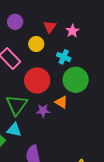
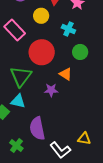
green circle: (76, 80) -> (80, 52), size x0.6
purple star: (43, 111) -> (51, 90), moved

